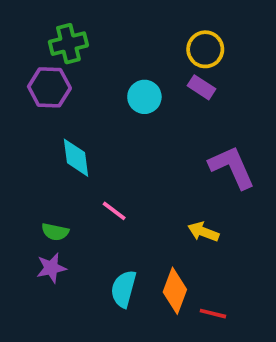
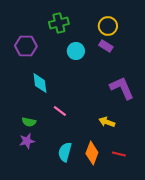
green cross: (68, 44) -> (59, 23), moved
red line: (213, 314) -> (119, 154), moved

